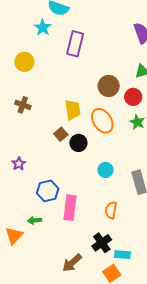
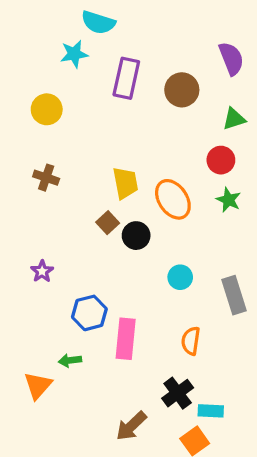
cyan star: (43, 28) -> (74, 54), turned 30
brown circle: (109, 86) -> (182, 90), moved

